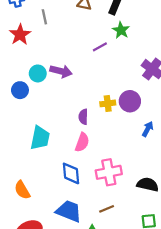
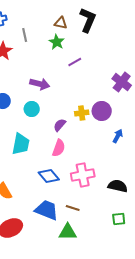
green star: (121, 30) -> (57, 42), moved
cyan circle: (38, 73) -> (32, 109), moved
purple semicircle: (83, 117) -> (60, 125), turned 40
blue diamond: (71, 173) -> (49, 176), turned -35
brown line: (107, 209) -> (73, 208), moved, turned 40

